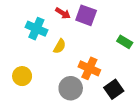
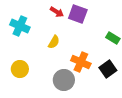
cyan cross: (36, 29) -> (20, 26), moved
black square: (114, 89) -> (108, 69), moved

